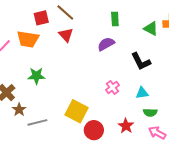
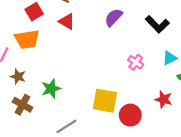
green star: (36, 76) -> (51, 89), moved
brown star: (19, 110) -> (18, 77), moved

